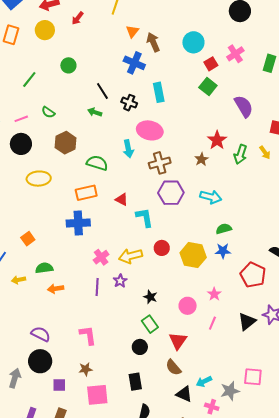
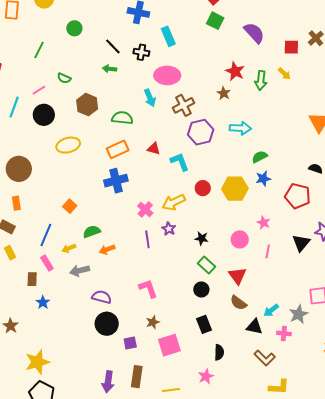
gray arrow: (15, 378) -> (80, 271), moved, turned -108

